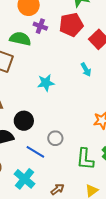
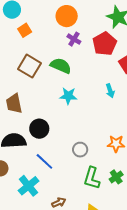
red pentagon: (71, 25) -> (105, 44), turned -30
green semicircle: (20, 39) -> (61, 66), moved
gray circle: (55, 138) -> (80, 150), moved

